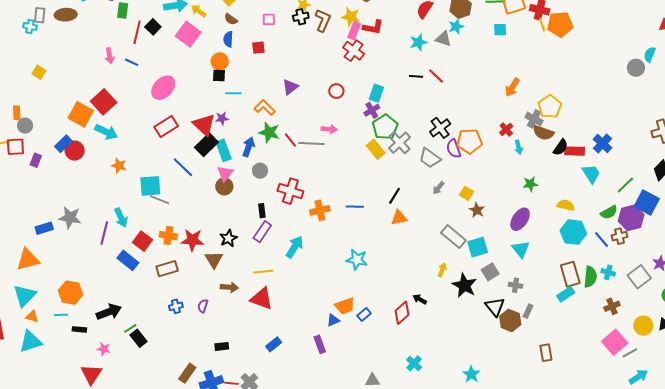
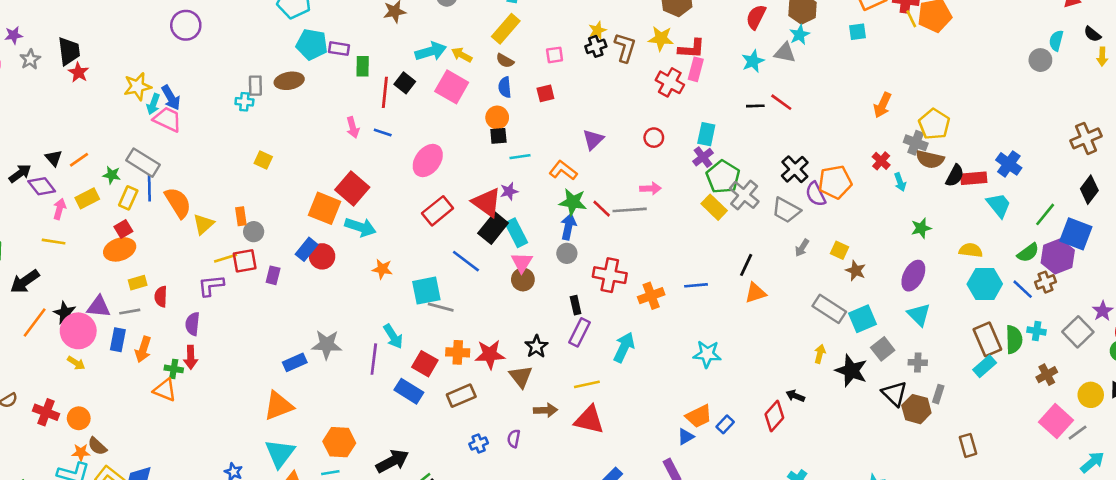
pink rectangle: (354, 31) -> (696, 69), moved
blue arrow: (249, 147) -> (568, 227), moved

